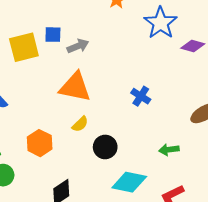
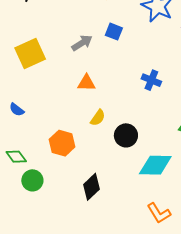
blue square: (53, 35) -> (114, 32), moved, turned 30
orange triangle: (75, 87) -> (86, 83), size x0.6

